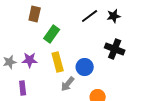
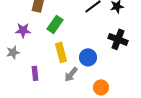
purple star: (30, 60) -> (23, 30), moved
purple rectangle: (23, 88) -> (35, 73), moved

